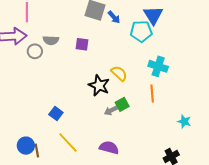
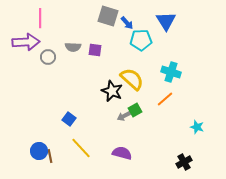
cyan pentagon: (141, 31) -> (141, 40), moved
gray semicircle: (51, 40) -> (73, 47), moved
yellow semicircle: (119, 73) -> (132, 79), size x1.4
orange line: (152, 93) -> (165, 99), turned 54

